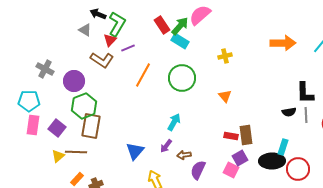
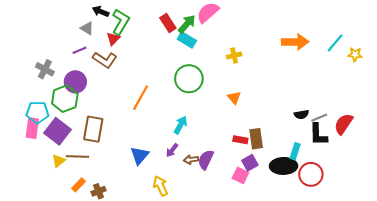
purple line: (128, 48) -> (80, 50), moved
orange line: (143, 75) -> (141, 98), moved
black L-shape: (305, 93) -> (318, 134), moved
cyan pentagon: (29, 101) -> (38, 112), moved
green hexagon: (84, 106) -> (65, 99), moved
gray line: (306, 115) -> (319, 118), turned 70
purple square: (57, 128) -> (57, 131), size x1.4
purple semicircle: (198, 170) -> (206, 160), moved

